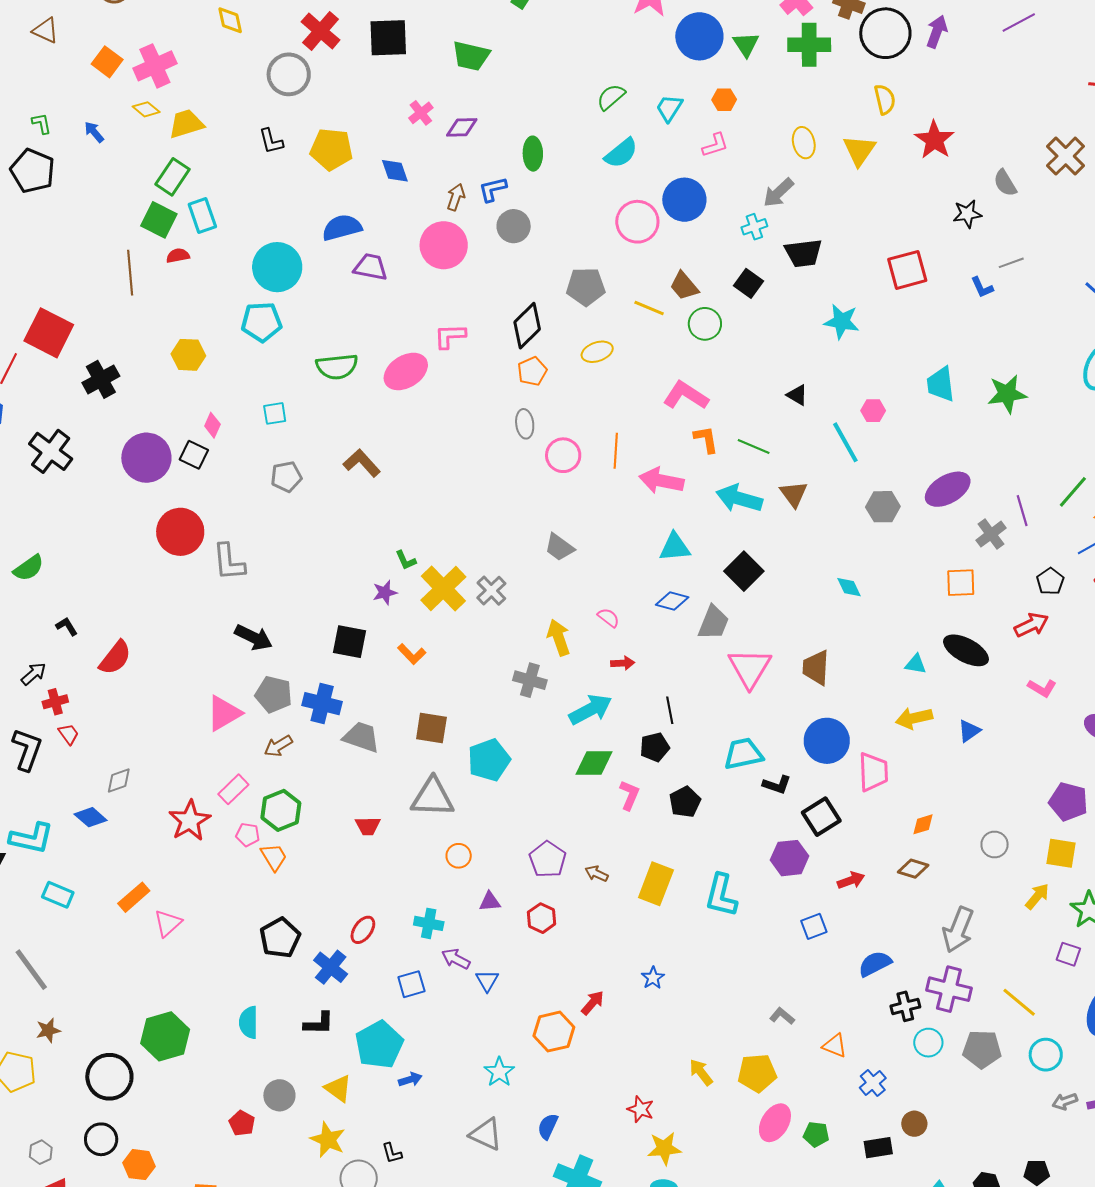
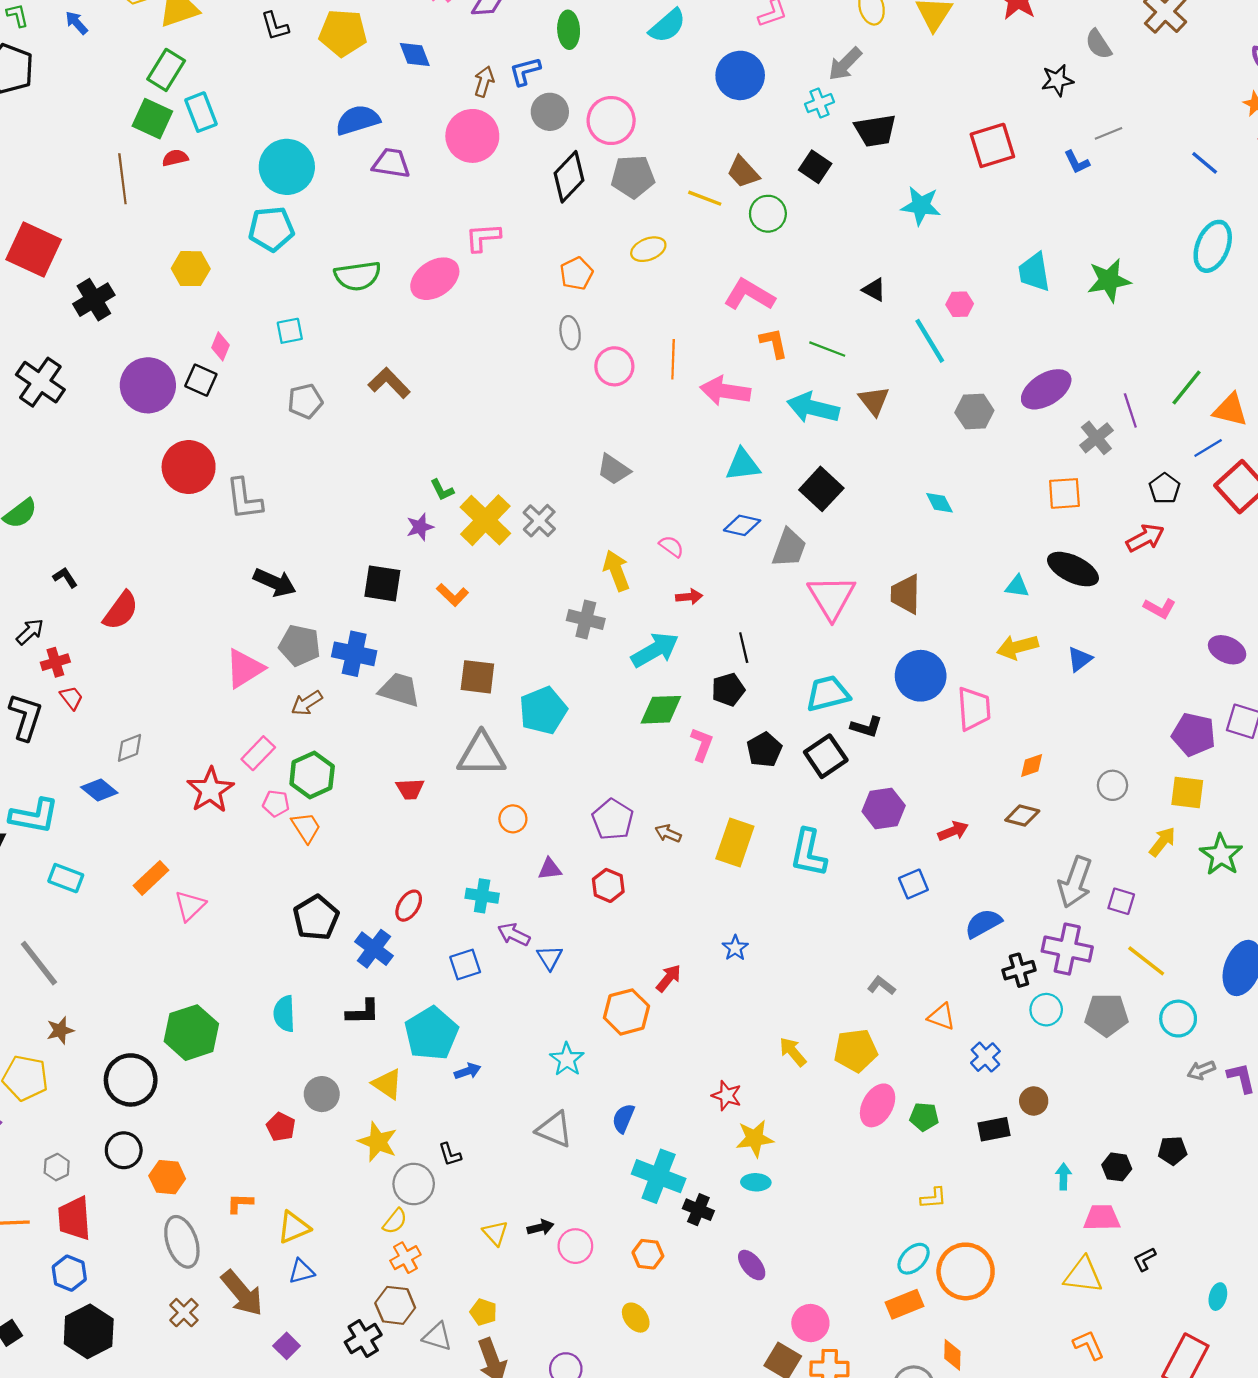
pink circle: (637, 222) -> (611, 121), moved
black diamond: (527, 326) -> (569, 177), moved
black square: (821, 817) -> (826, 756), moved
purple square: (1068, 954) -> (1121, 901), moved

